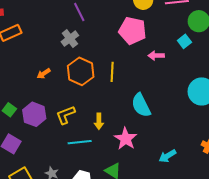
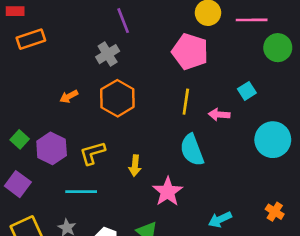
cyan square: (184, 41) -> (247, 91), moved
pink arrow: (156, 56) -> (219, 115), moved
yellow line: (112, 72) -> (186, 102), moved
cyan line: (80, 142) -> (81, 192), moved

